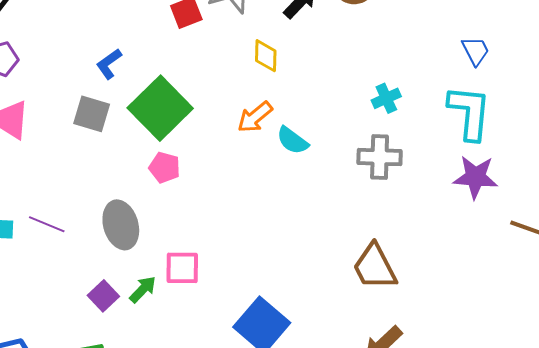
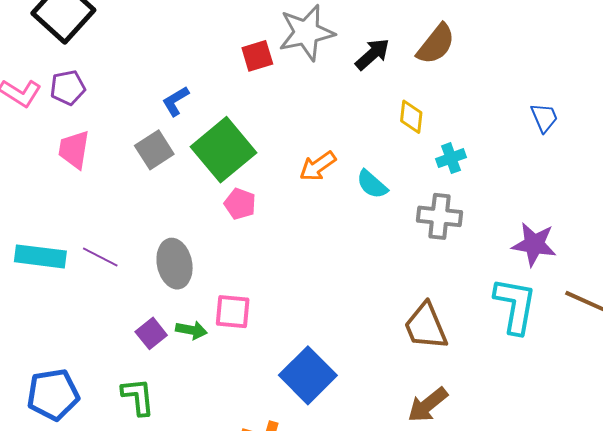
yellow diamond: (266, 56) -> (411, 117), moved
cyan L-shape: (470, 113) -> (515, 306), moved
gray square: (92, 114) -> (154, 150), turned 36
cyan semicircle: (292, 141) -> (372, 184), moved
pink pentagon: (164, 168) -> (240, 204), moved
green arrow: (143, 289) -> (191, 330), turned 52

